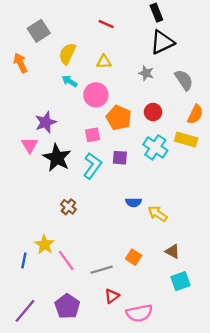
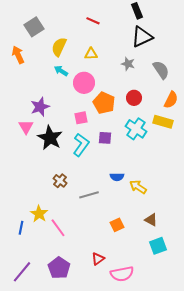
orange square: (134, 257) -> (117, 225), turned 32
gray line: (102, 270) -> (89, 195), moved

